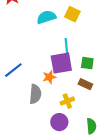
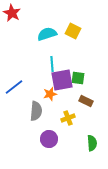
cyan line: (66, 46) -> (52, 64), moved
green square: (87, 63) -> (78, 78), moved
purple circle: (59, 122) -> (49, 139), moved

